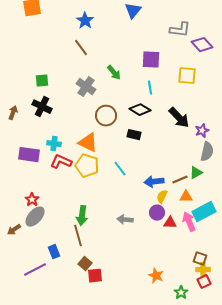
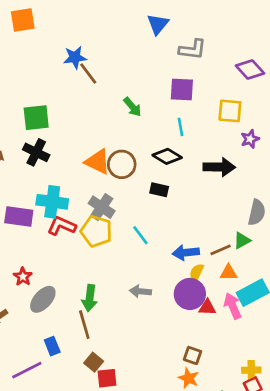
blue star: (85, 21) -> (75, 57), moved, turned 30
gray L-shape: (180, 30) -> (193, 49), moved
green square: (42, 81) -> (36, 118), size x1.5
gray cross: (86, 87) -> (102, 207), moved
black arrow: (179, 118) -> (219, 167), turned -45
purple star: (202, 131) -> (250, 139), moved
orange triangle: (88, 143) -> (98, 162), moved
cyan cross: (54, 144) -> (52, 202), size x1.6
purple circle: (157, 213) -> (190, 294), size x1.5
gray ellipse: (35, 217) -> (43, 299), moved
gray arrow: (125, 220) -> (140, 291), moved
brown square: (200, 259) -> (193, 355), moved

